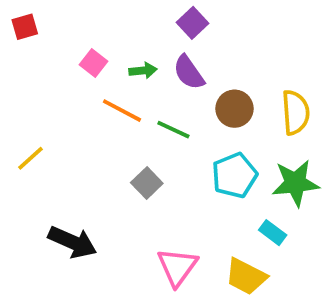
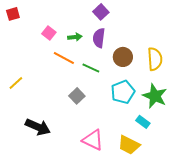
purple semicircle: (189, 72) -> (99, 38), turned 42
green star: (296, 183) -> (155, 96), turned 30
pink triangle: (177, 267) -> (93, 140), turned -40

